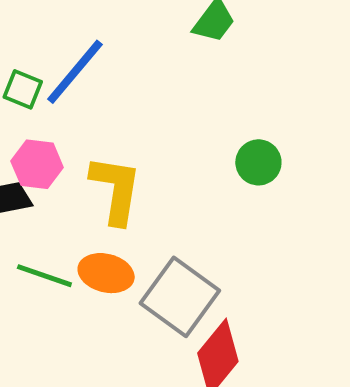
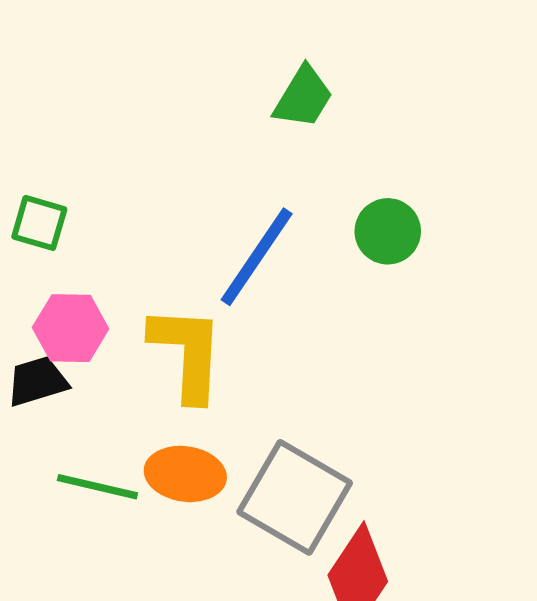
blue line: (75, 72) -> (257, 257), moved
green circle: (258, 162) -> (388, 231), moved

